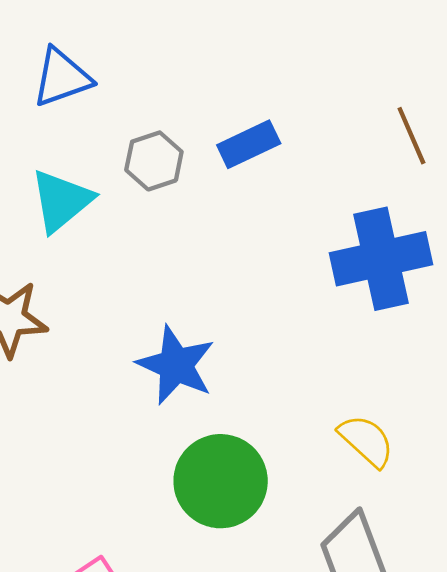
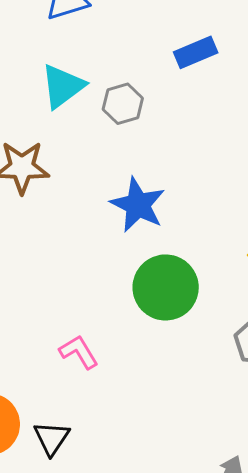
gray hexagon: (154, 161) -> (123, 104), moved

